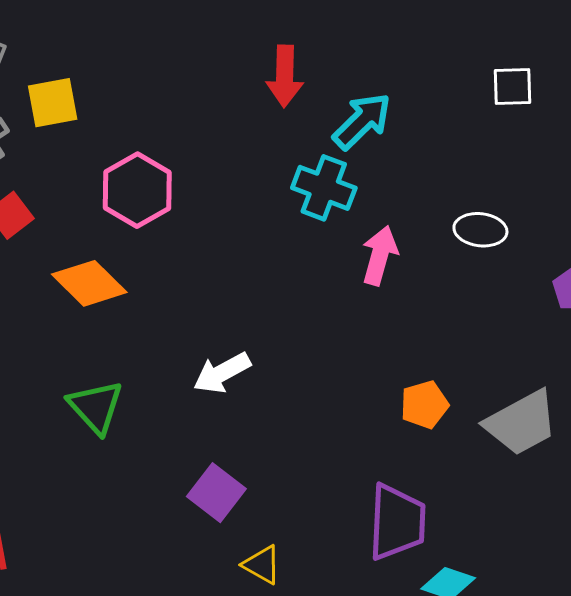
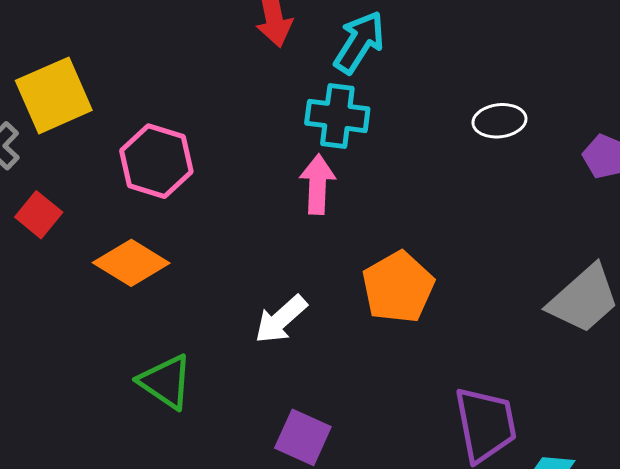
yellow square: (53, 103) -> (54, 95), size x1.4
pink arrow: (380, 255) -> (318, 184), moved
orange pentagon: (424, 405) -> (398, 287), moved, size x1.5

